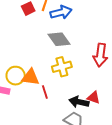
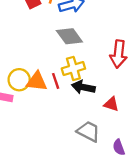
red line: (45, 92) -> (56, 81), moved
black arrow: (79, 102) -> (83, 87), moved

